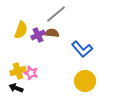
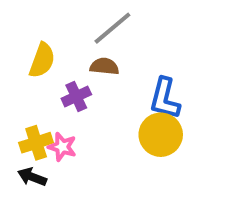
purple cross: (38, 35) -> (76, 96), moved
blue L-shape: (82, 49) -> (165, 98), turned 55
yellow circle: (85, 81) -> (161, 135), moved

